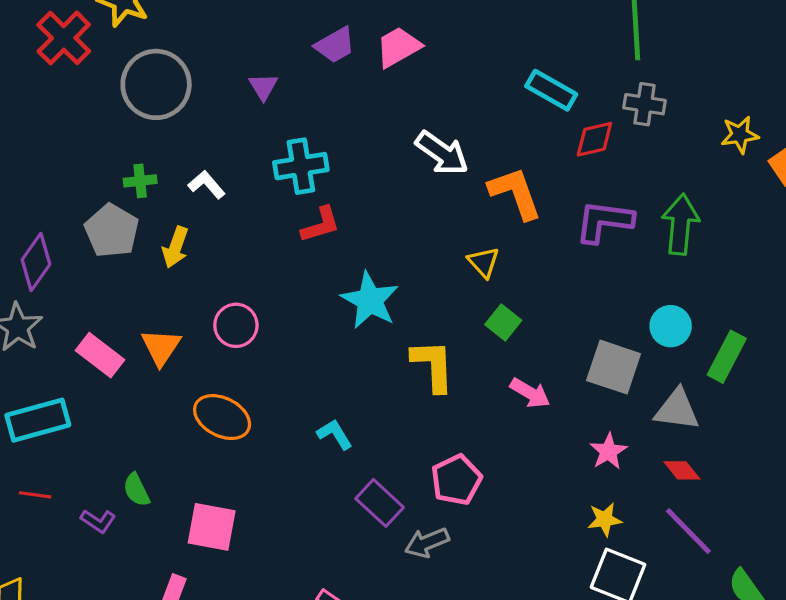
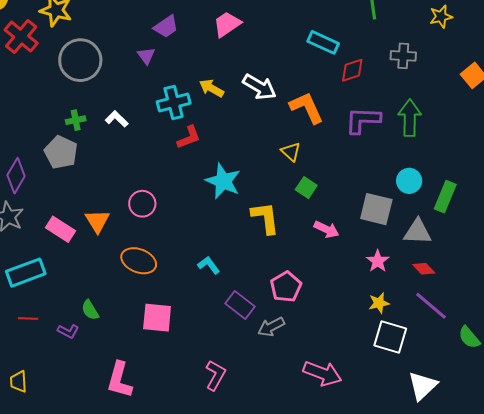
purple trapezoid: (335, 45) -> (166, 27), moved
gray cross: (645, 104) -> (403, 56), moved
yellow star: (740, 135) -> (441, 17), moved
yellow arrow: (175, 247) -> (211, 88), moved, turned 105
pink square: (212, 527) -> (157, 318), moved

